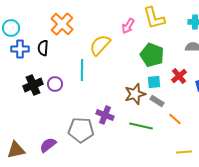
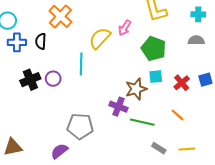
pink arrow: (128, 26) -> (125, 28), moved
red cross: (179, 76) -> (182, 83), moved
gray rectangle: (157, 101) -> (159, 148), moved
purple cross: (105, 115) -> (118, 107), moved
purple semicircle: (48, 145) -> (59, 151), moved

